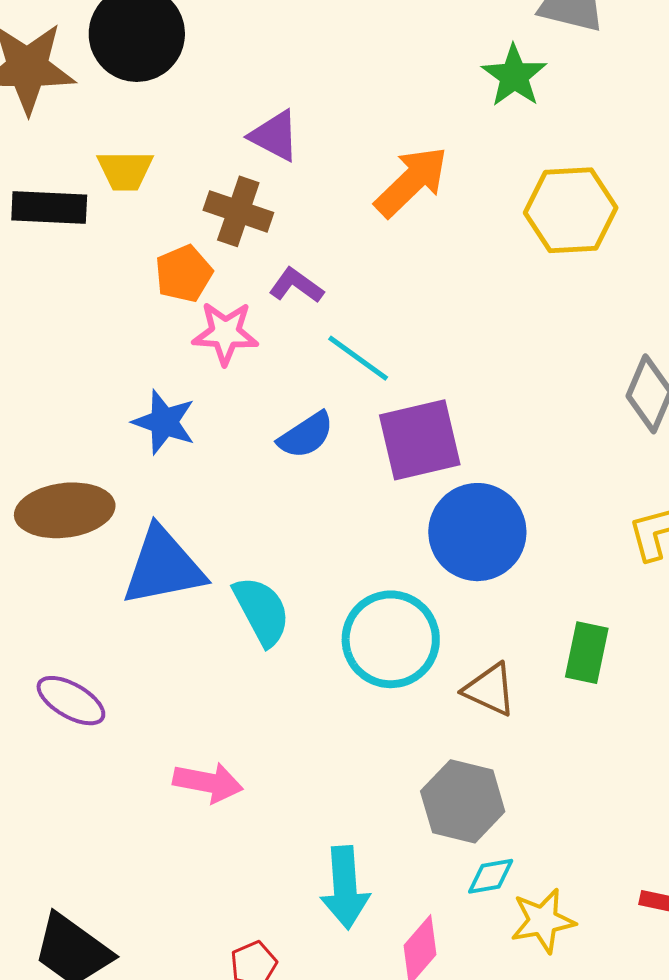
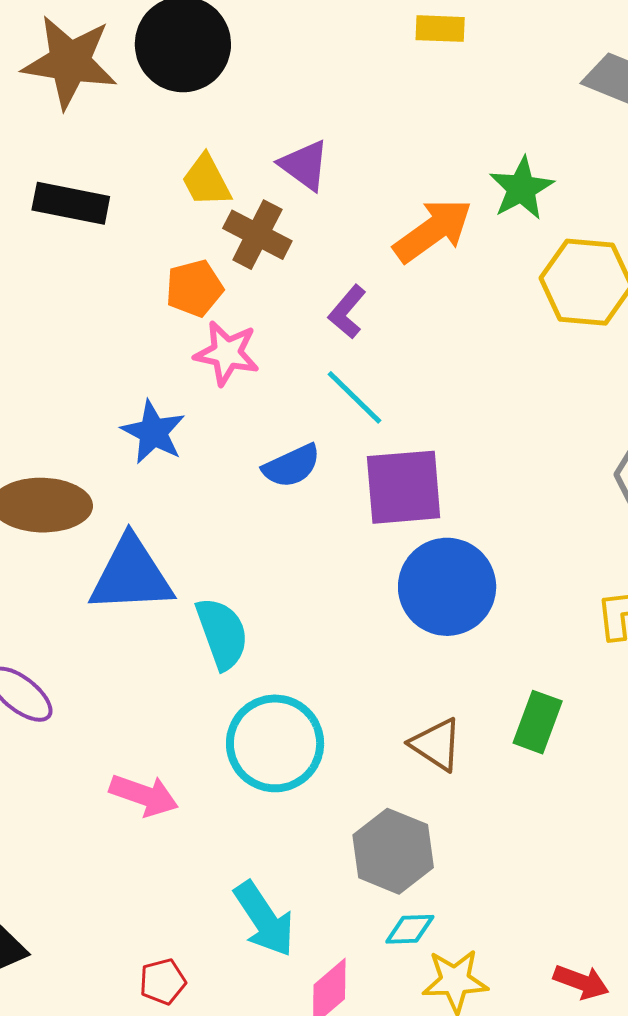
green star: (514, 76) -> (521, 188), moved
yellow trapezoid: (125, 170) -> (206, 181), moved, turned 54
purple L-shape: (296, 285) -> (347, 312), moved, turned -94
cyan circle: (391, 639) -> (275, 743), moved
cyan arrow: (345, 888) -> (264, 919), turned -38

